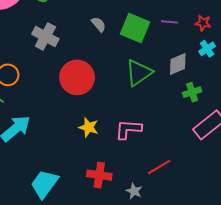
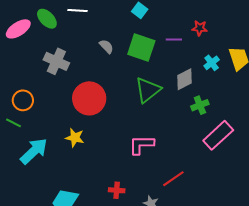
red star: (203, 23) -> (200, 28), moved
yellow star: (89, 127) -> (75, 138), moved
red cross: (99, 175) -> (117, 190), size x0.7

